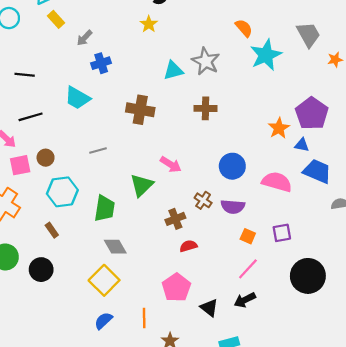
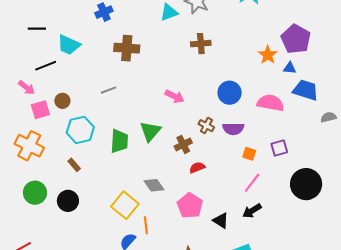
cyan trapezoid: (77, 98) -> (69, 45), moved
brown cross: (140, 110) -> (127, 48), moved
green triangle: (142, 185) -> (150, 131), moved
gray diamond: (115, 247) -> (154, 185), moved
orange line: (144, 318) -> (146, 225), moved

